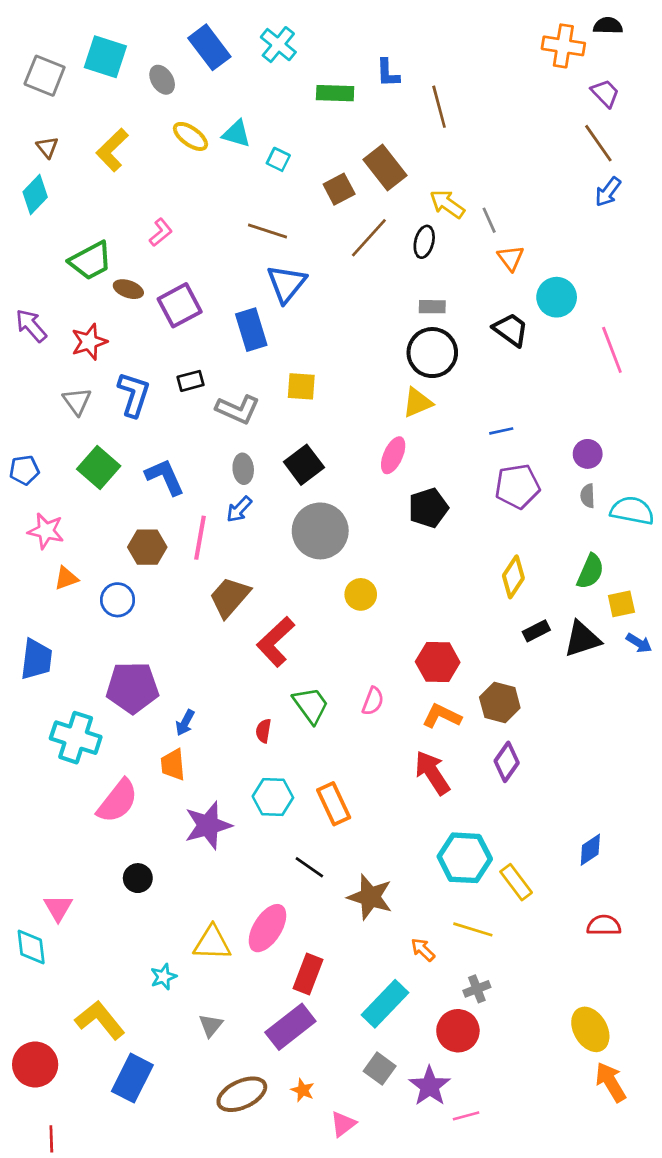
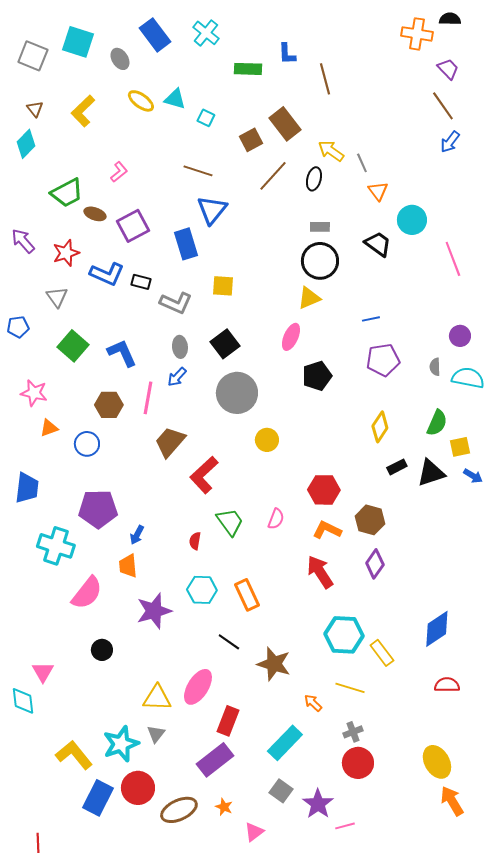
black rectangle: (190, 381) -> (141, 282), turned 30
blue L-shape: (134, 394) -> (107, 274), moved, turned 96
purple circle: (588, 454) -> (460, 336), moved
blue pentagon: (24, 470) -> (18, 327), moved
blue diamond: (590, 850) -> (437, 629), size x1.5
cyan star: (163, 977) -> (121, 744), moved, size x1.8
gray triangle: (211, 1025) -> (156, 734), moved
red circle: (458, 1031) -> (358, 763), moved
red circle: (35, 1065) -> (138, 788), moved

